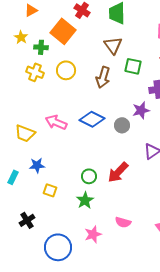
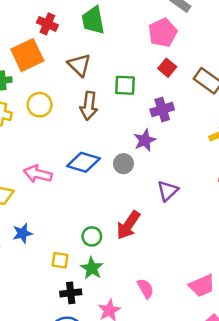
orange square: (63, 31) -> (27, 55), turned 35
brown triangle: (113, 45) -> (79, 65), moved
yellow square: (50, 190) -> (60, 260), moved
black cross: (27, 220) -> (71, 293), moved, turned 35
pink semicircle: (123, 222) -> (145, 288), turned -126

